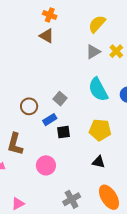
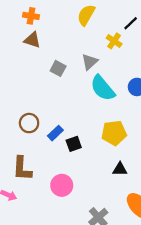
gray triangle: (93, 52) -> (90, 62), moved
gray square: (60, 99) -> (58, 68), moved

